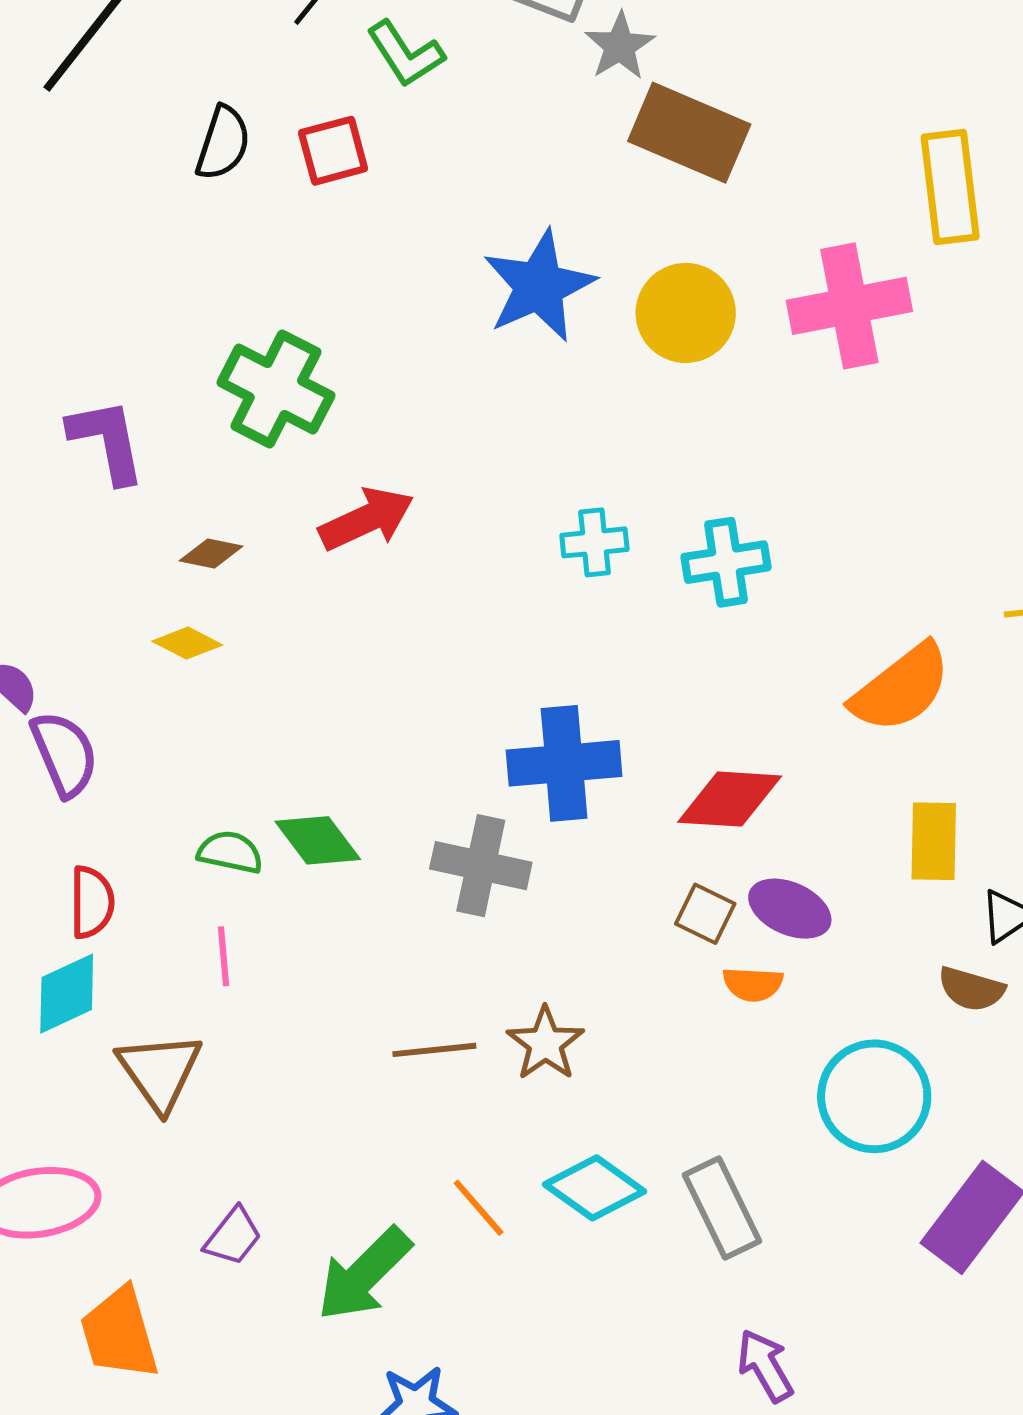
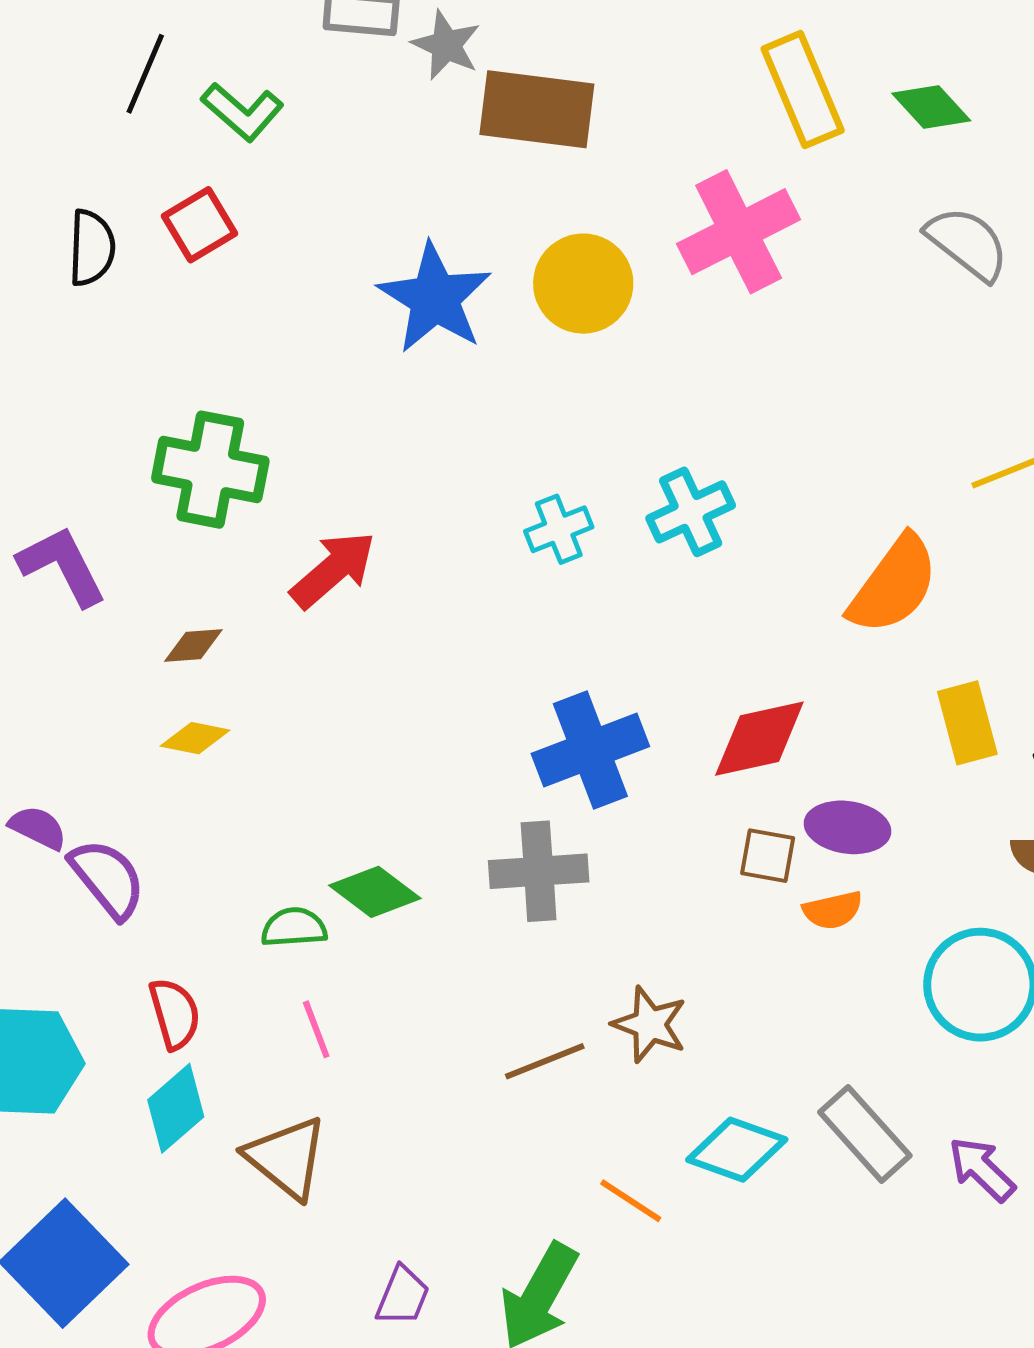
purple arrow: (765, 1366) -> (982, 1169), moved

